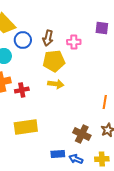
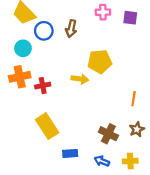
pink cross: (74, 42) -> (103, 12), moved
yellow pentagon: (54, 61) -> (100, 61), moved
yellow rectangle: (26, 127) -> (47, 126), turned 65
blue rectangle: (58, 154) -> (70, 153), moved

